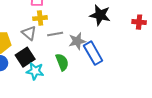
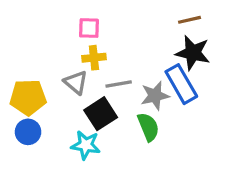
blue rectangle: (93, 53) -> (181, 84), moved
black square: (25, 57) -> (101, 114), moved
green semicircle: (62, 62) -> (148, 127), moved

